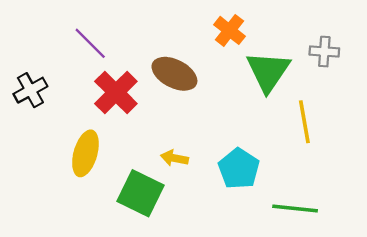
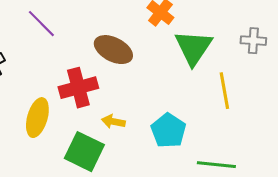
gray cross: (324, 52) -> (253, 41), moved
red cross: (116, 92) -> (78, 88), moved, turned 30

